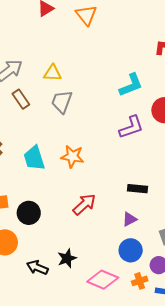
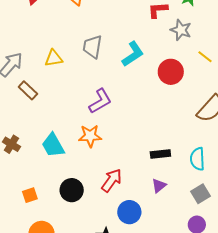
gray trapezoid: (62, 102) -> (92, 47), moved
purple L-shape: (131, 127) -> (100, 101), moved
black circle: (29, 213) -> (72, 190), moved
blue circle: (131, 250) -> (129, 212), moved

